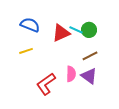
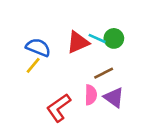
blue semicircle: (30, 25) -> (38, 47), moved
yellow line: (26, 51) -> (33, 65), turned -32
brown line: (90, 56) -> (104, 73), moved

